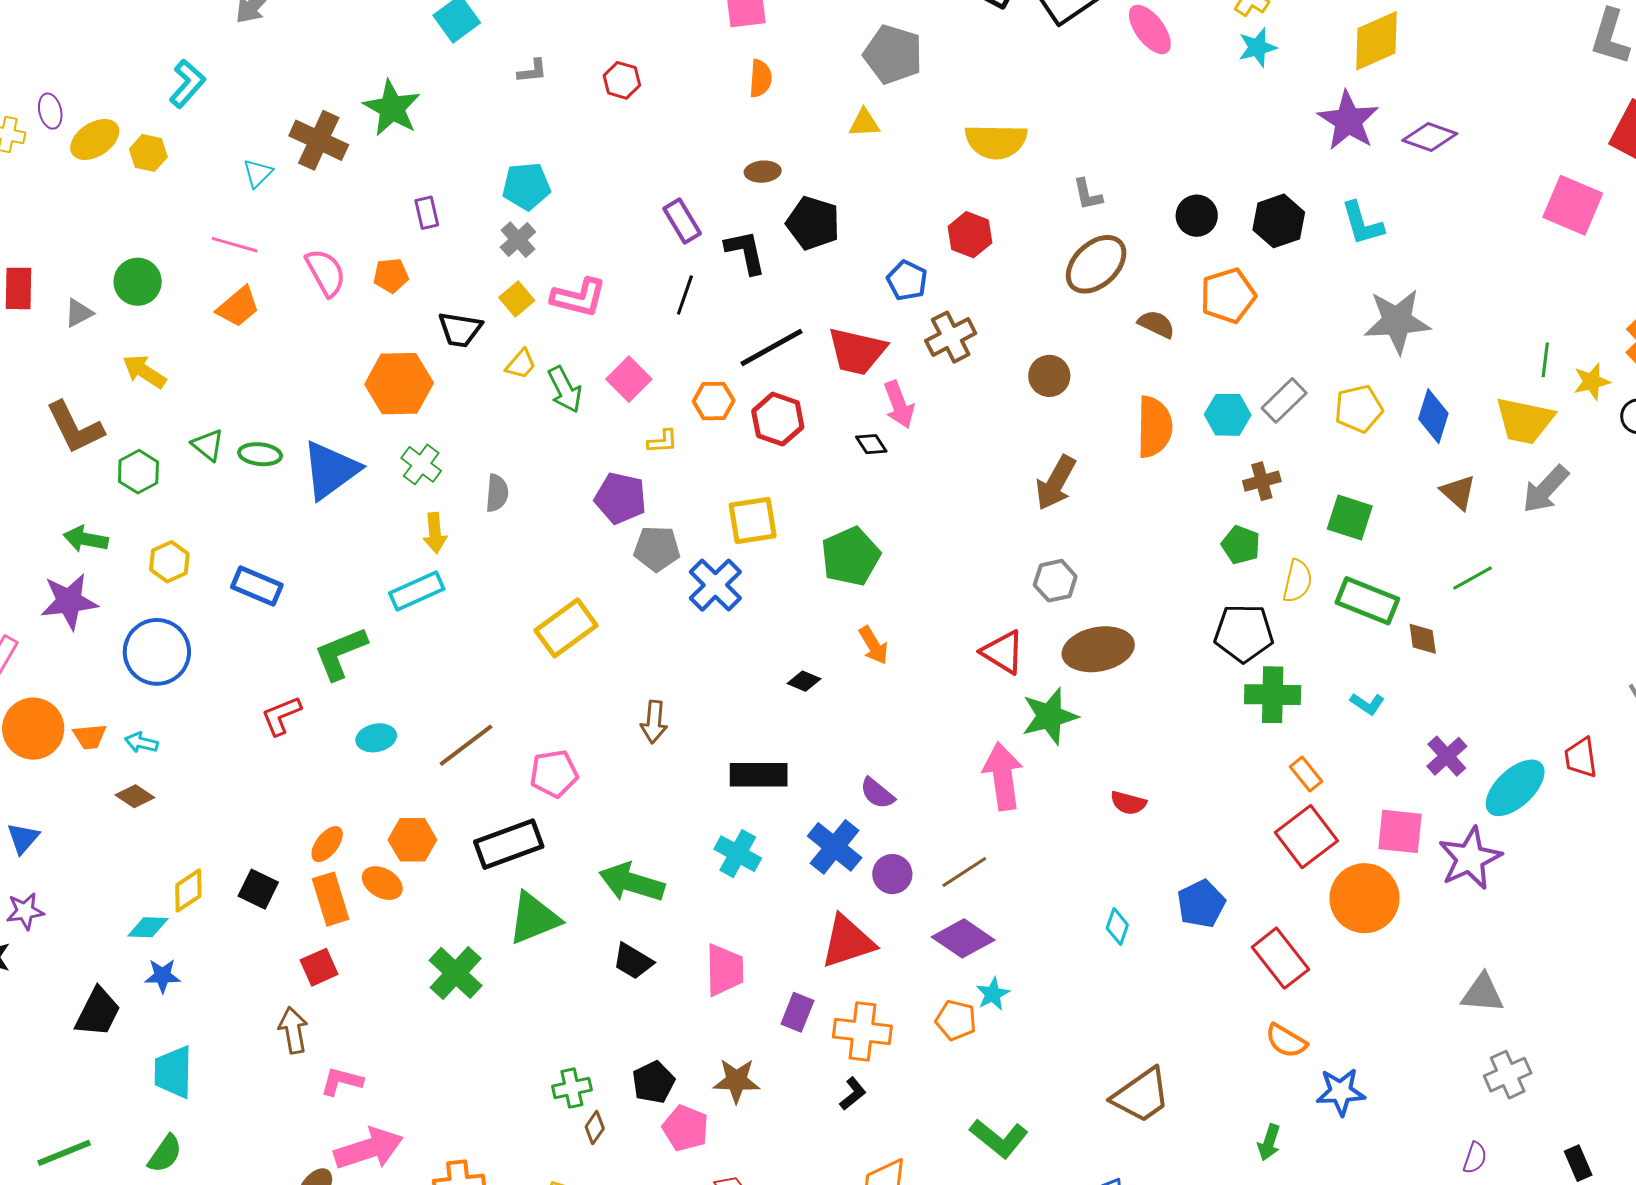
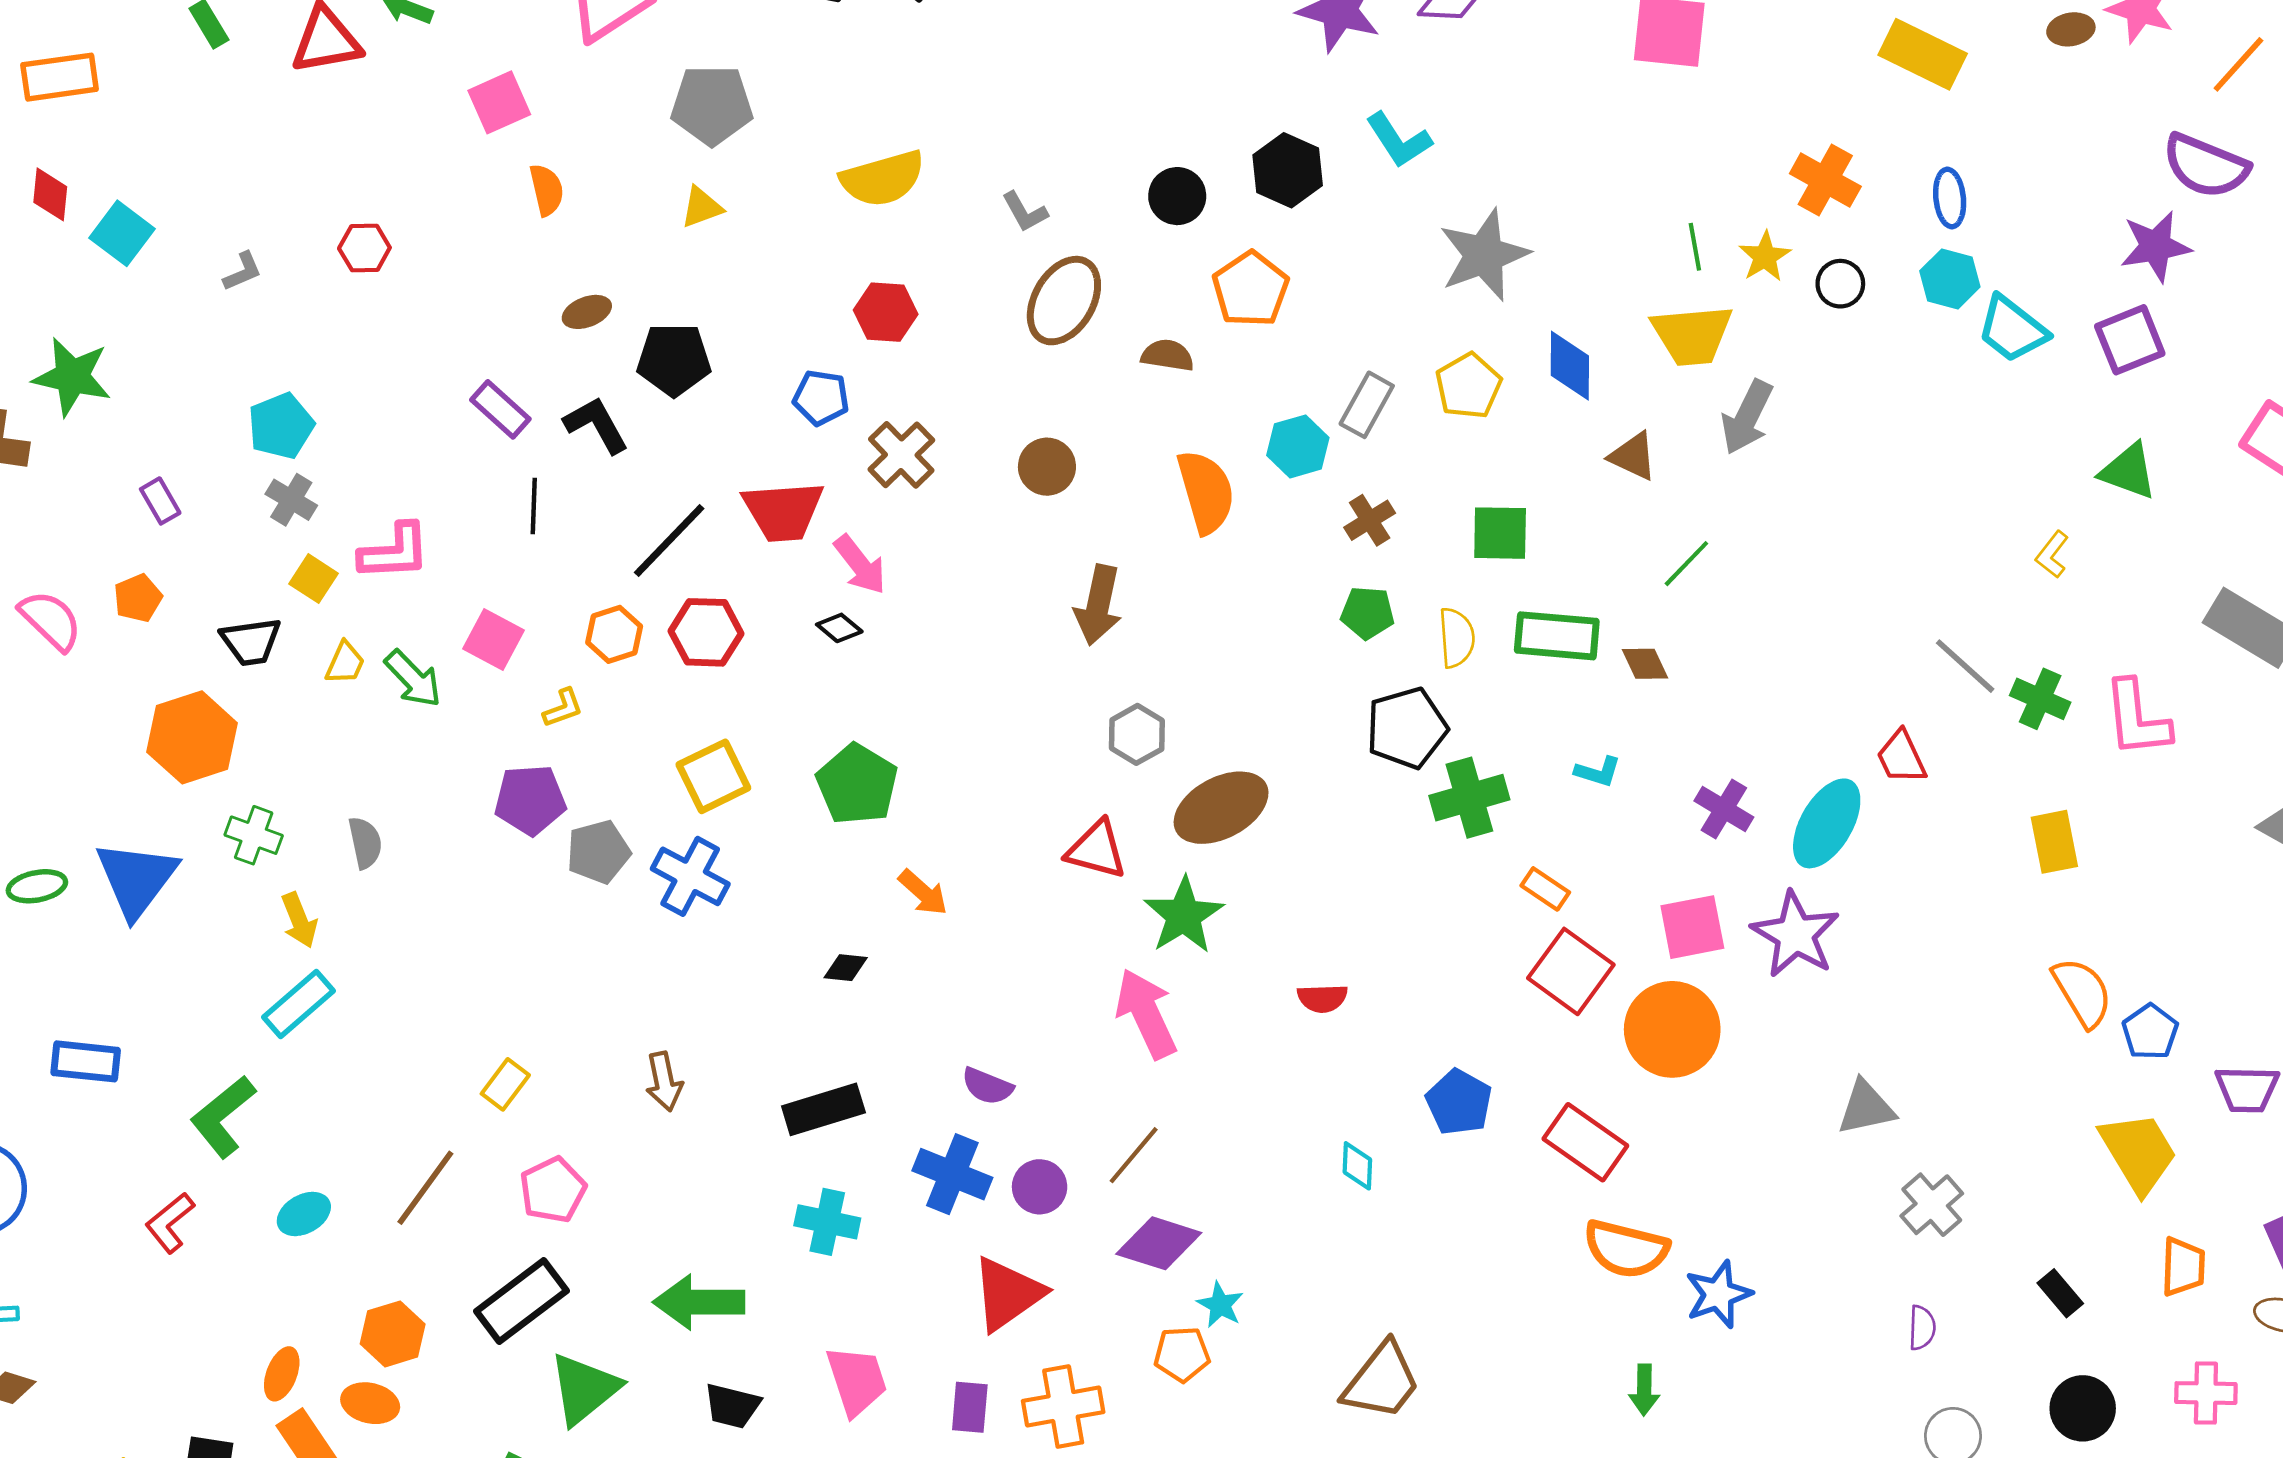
yellow rectangle: (566, 628) -> (505, 1084), moved, size x0.6
orange semicircle: (1286, 1041) -> (1626, 1249), size x1.4
brown trapezoid: (1141, 1095) -> (1382, 1381), moved

